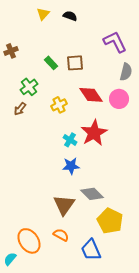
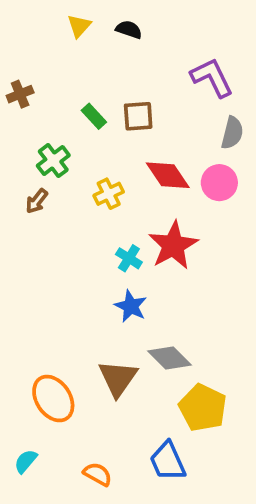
blue star: (71, 166) -> (131, 306), turned 30
orange semicircle: (61, 235) -> (98, 474), moved
orange ellipse: (29, 241) -> (53, 399), moved
cyan semicircle: (10, 259) -> (26, 461), moved

